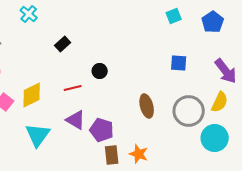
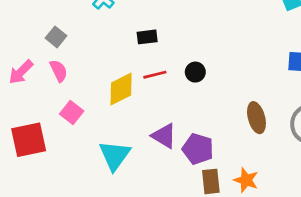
black rectangle: (63, 44) -> (147, 37), turned 35
red line: (73, 88) -> (155, 75), moved
yellow diamond: (32, 95) -> (121, 89), moved

